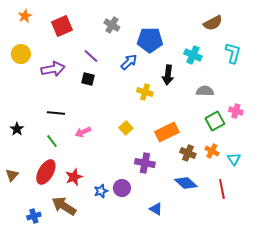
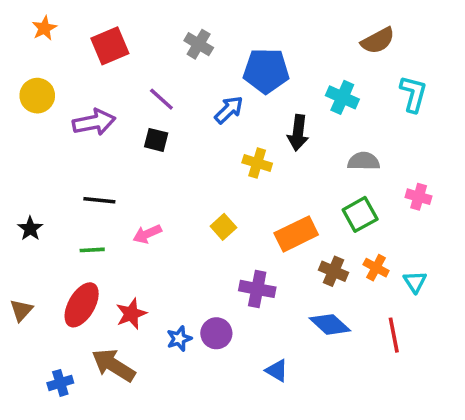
green square: (215, 121) -> (360, 214), moved
green line: (52, 141) -> (92, 250), turned -56

